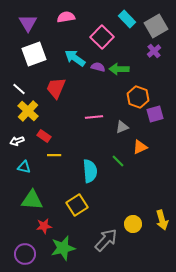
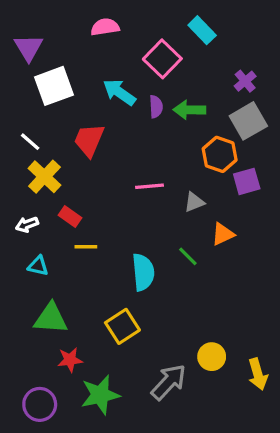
purple triangle: (28, 23) -> (29, 48), moved
gray square: (156, 26) -> (248, 121), moved
purple semicircle: (98, 67) -> (156, 107), turned 72
yellow arrow: (162, 220) -> (258, 374), moved

